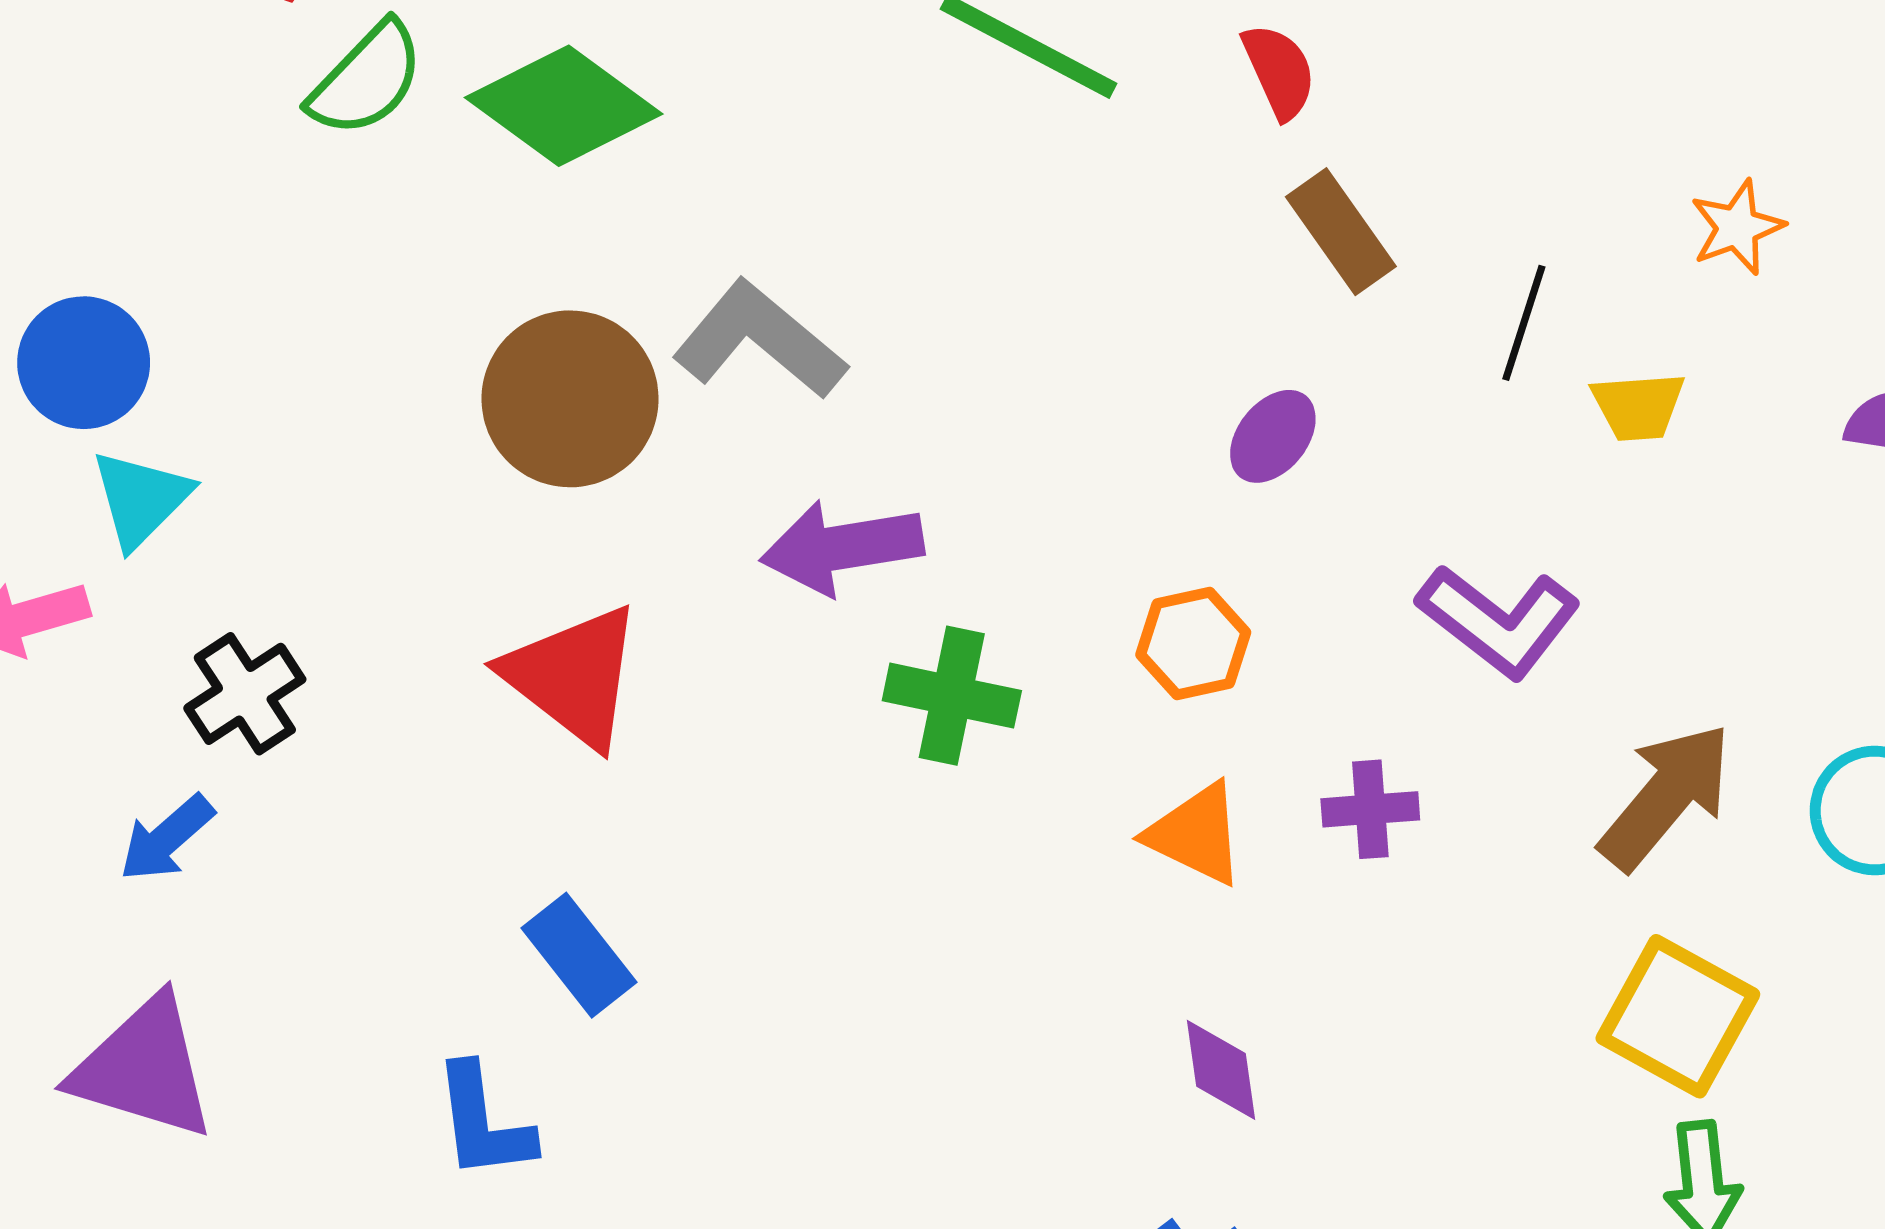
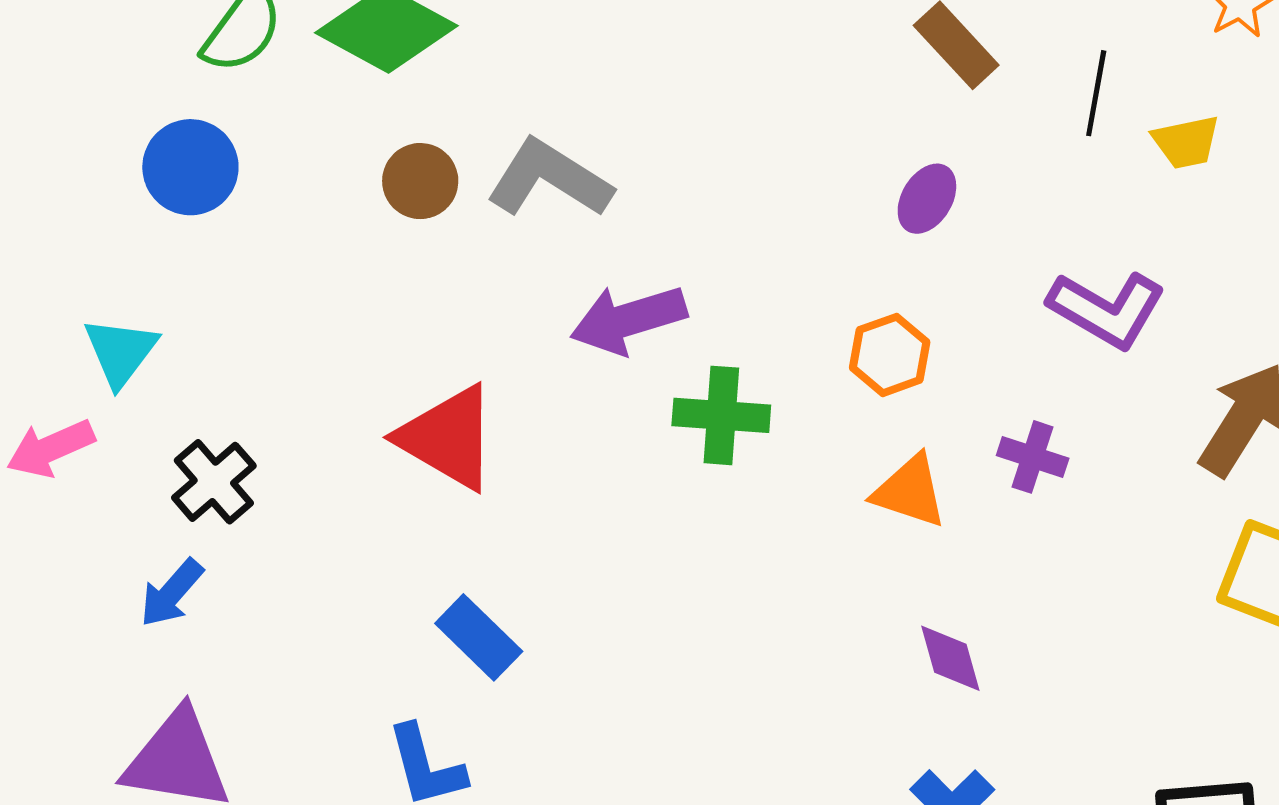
blue circle: (84, 363) -> (190, 167), moved
brown circle: (570, 399) -> (420, 181), moved, size x0.6
purple cross: (1370, 809) -> (1033, 457), turned 30

